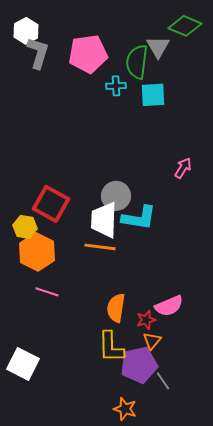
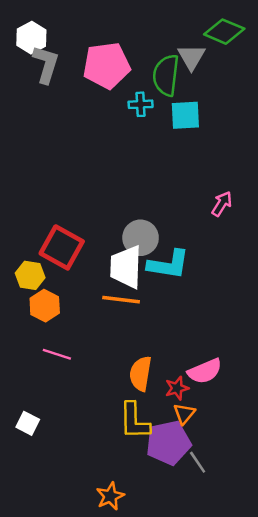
orange hexagon: (37, 252) -> (45, 306), size x0.7
white square: (23, 364) -> (28, 423), moved, size x0.6
orange star: (125, 409) -> (110, 496), moved, turned 30

